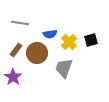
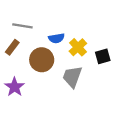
black square: (91, 40) -> (103, 56), moved
brown rectangle: (16, 50) -> (12, 47), moved

